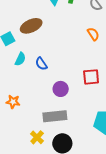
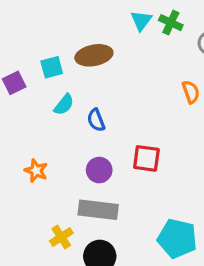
red square: (91, 77) -> (146, 158), moved
purple circle: (61, 89) -> (99, 170), moved

